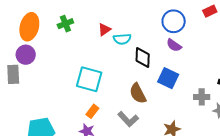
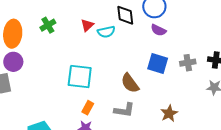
black diamond: (143, 58) -> (125, 15), moved
gray cross: (202, 97) -> (188, 63), moved
gray L-shape: (128, 119) -> (124, 110), turned -30

